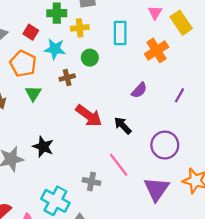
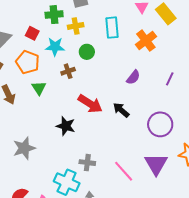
black star: (43, 147) -> (66, 126), moved
pink line: (119, 165) -> (124, 171), moved
gray cross: (91, 182) -> (87, 163), moved

